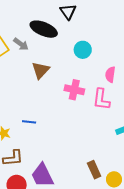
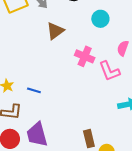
pink L-shape: (101, 99) -> (109, 71), turned -40
blue line: (29, 122) -> (34, 90), moved

